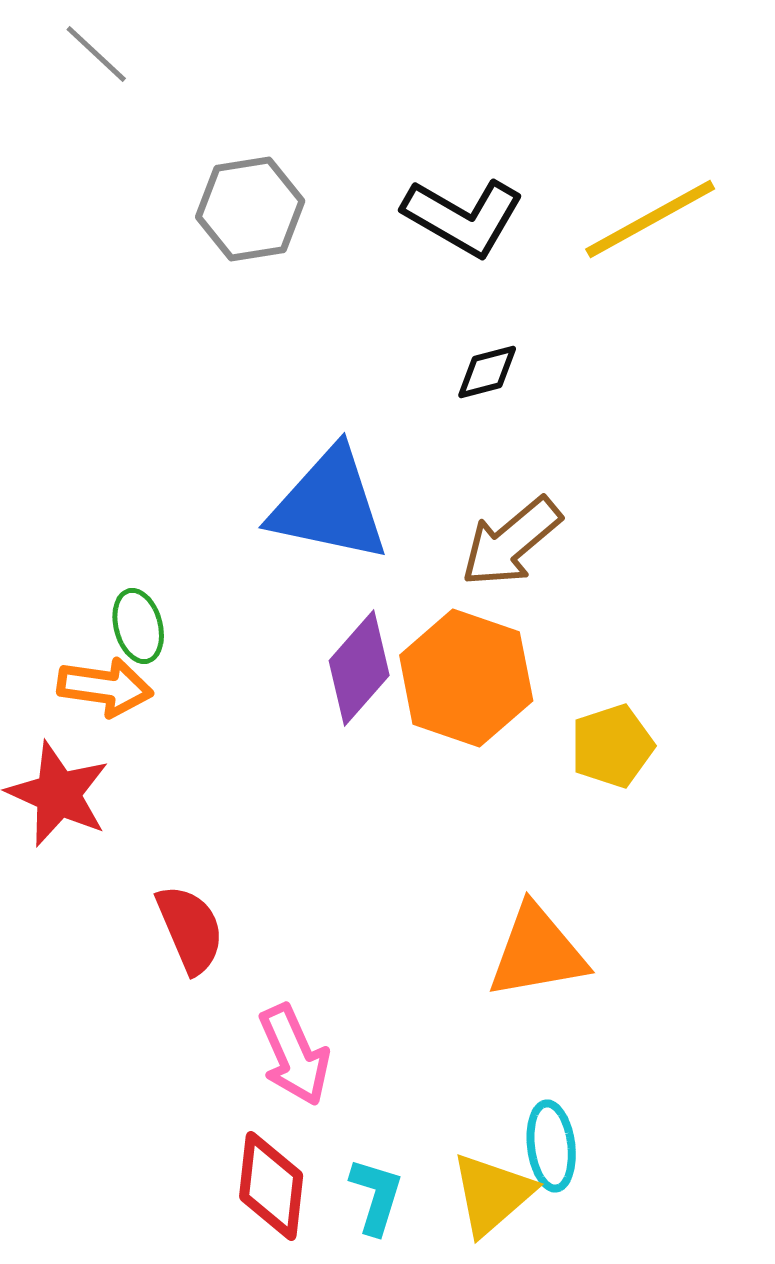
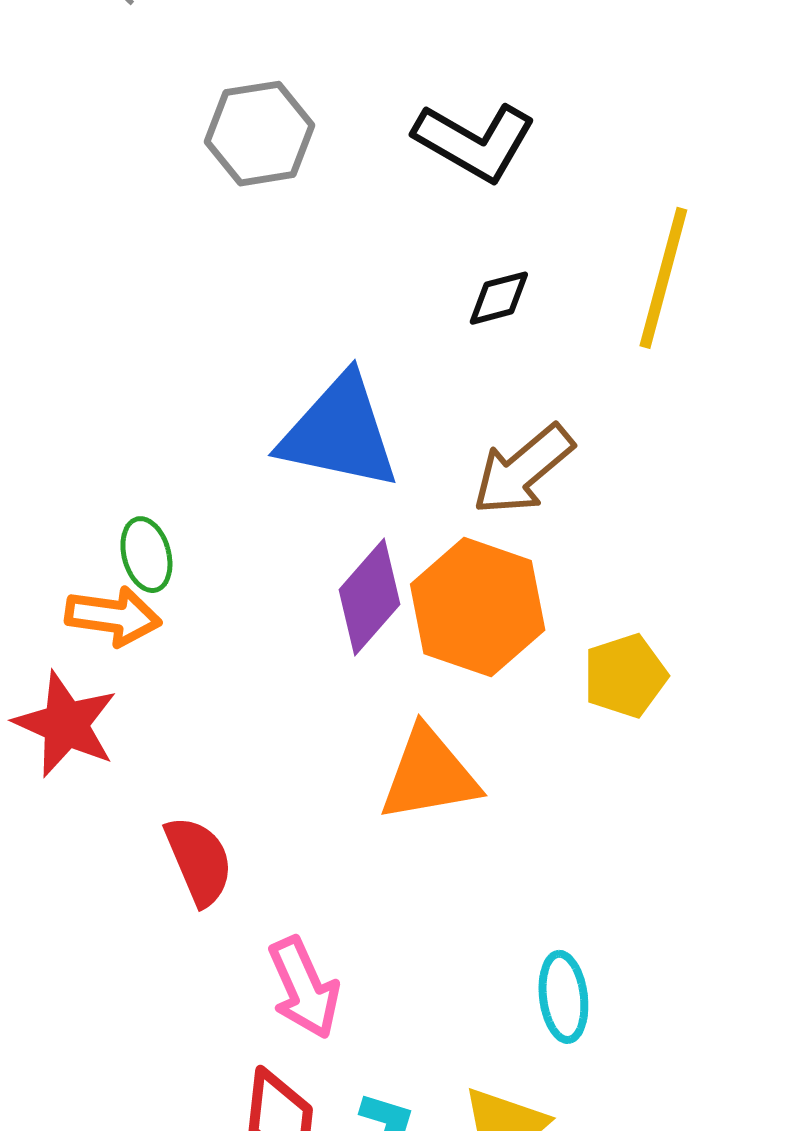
yellow line: (650, 219) -> (663, 278), moved, turned -46
orange triangle: (537, 952) -> (429, 775), moved
cyan ellipse: (551, 1146) -> (563, 997), moved

